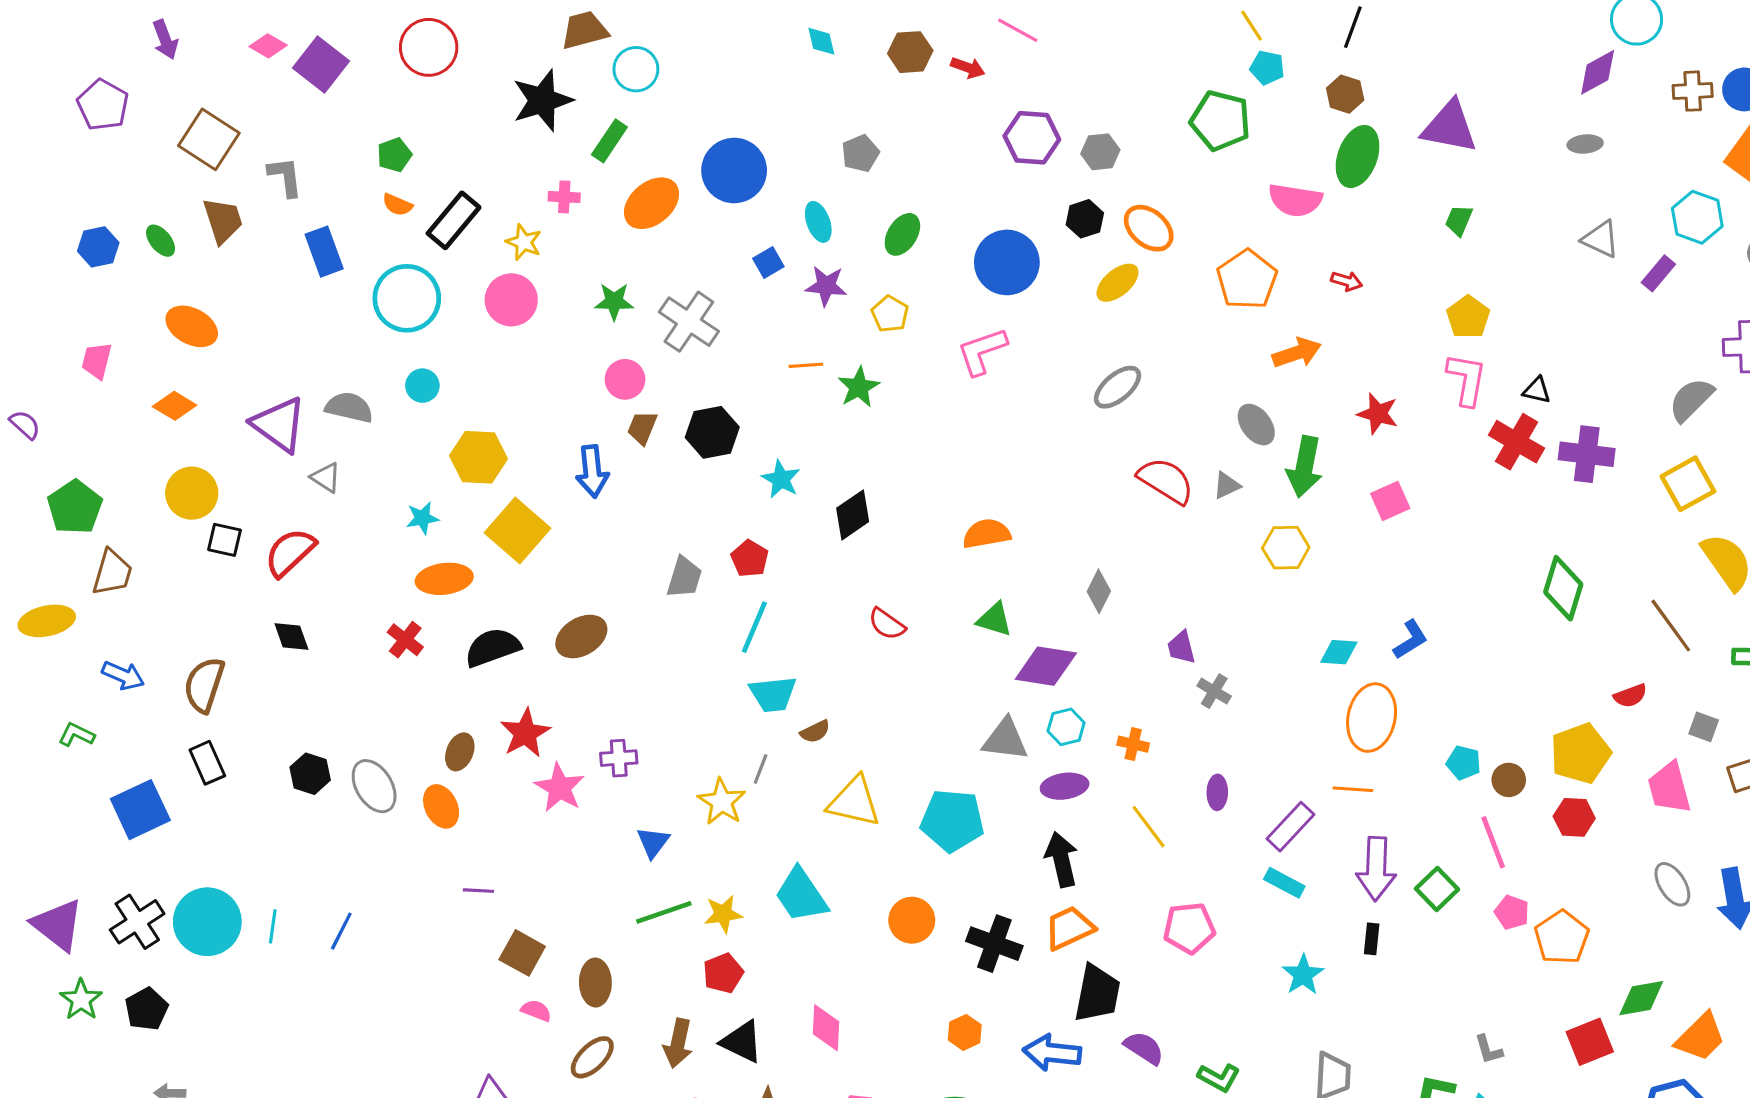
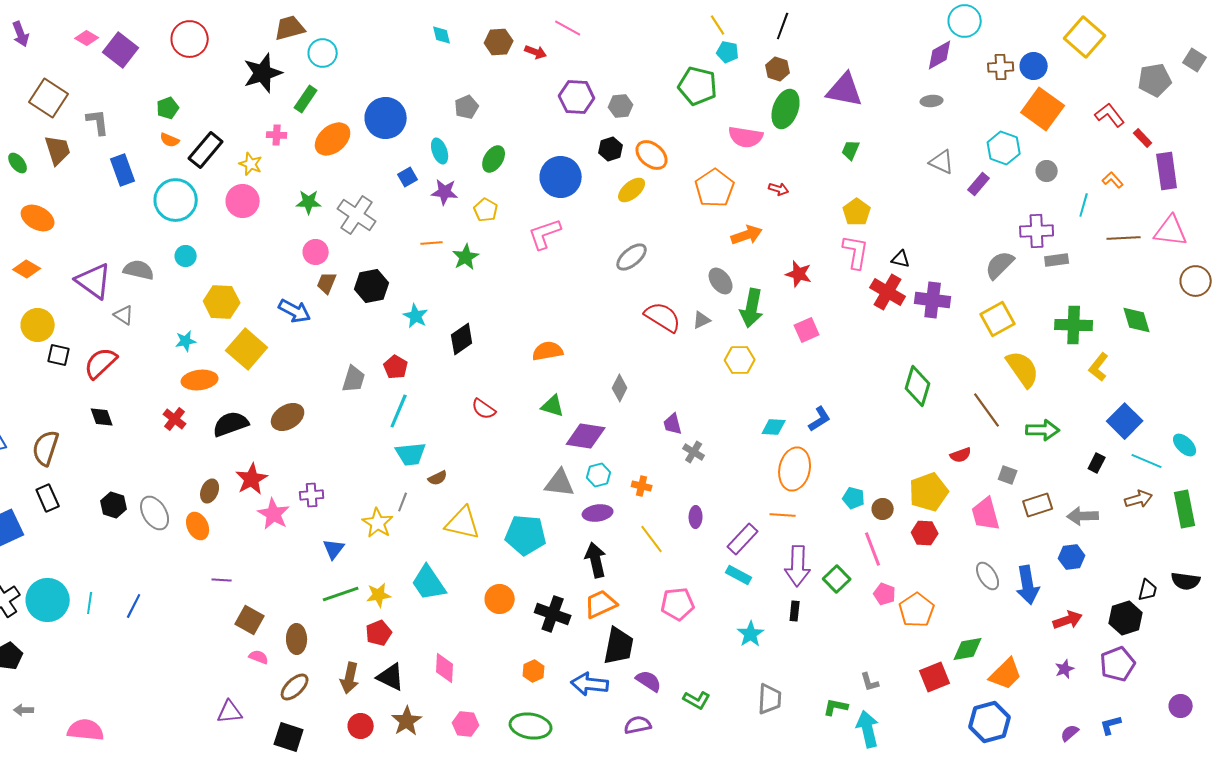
blue arrow: (592, 471) -> (295, 311), turned -56

